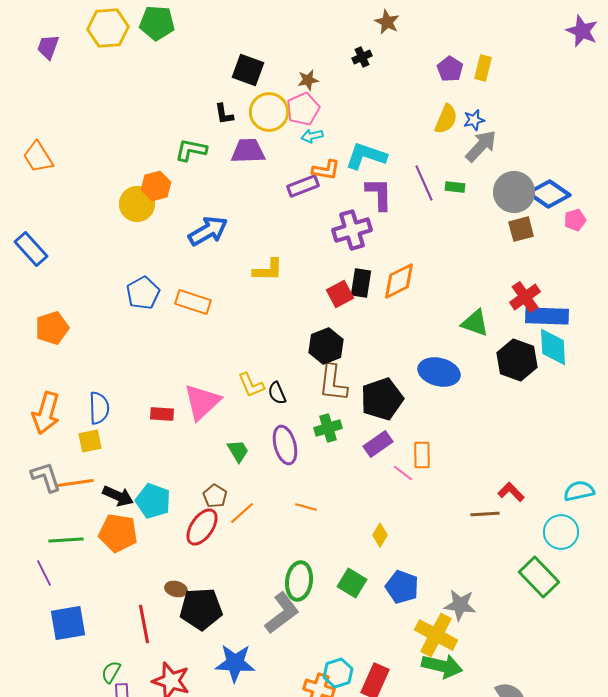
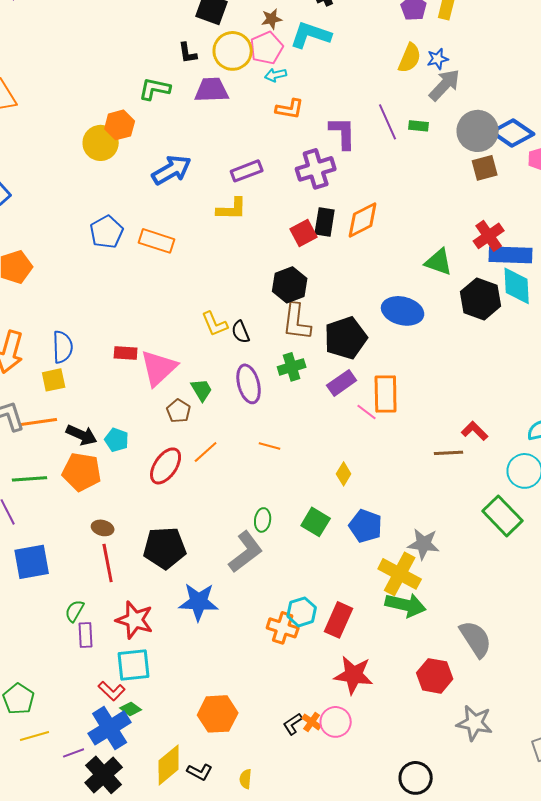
cyan L-shape: (366, 156) -> (311, 35), moved
purple rectangle: (303, 186) -> (247, 171), moved
pink triangle: (202, 402) -> (159, 368), moved
orange rectangle: (422, 455) -> (386, 394), size x1.4
brown pentagon: (215, 496) -> (179, 411), moved
cyan pentagon: (153, 501) -> (117, 440), size x0.7
green ellipse: (299, 581) -> (263, 520), size x0.6
brown ellipse: (176, 589) -> (103, 528), moved

